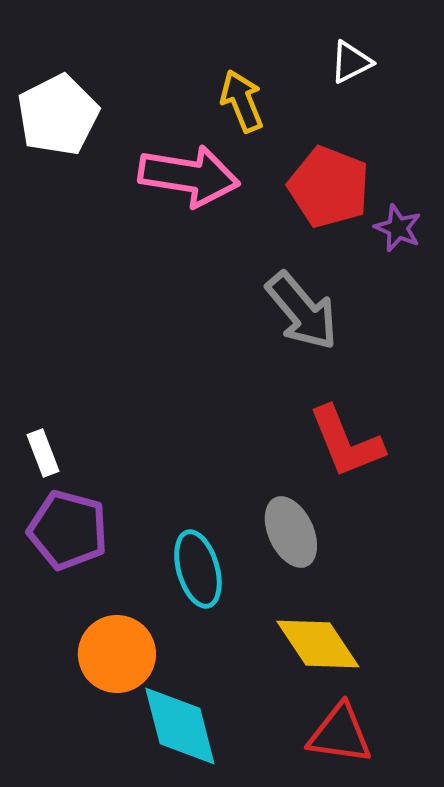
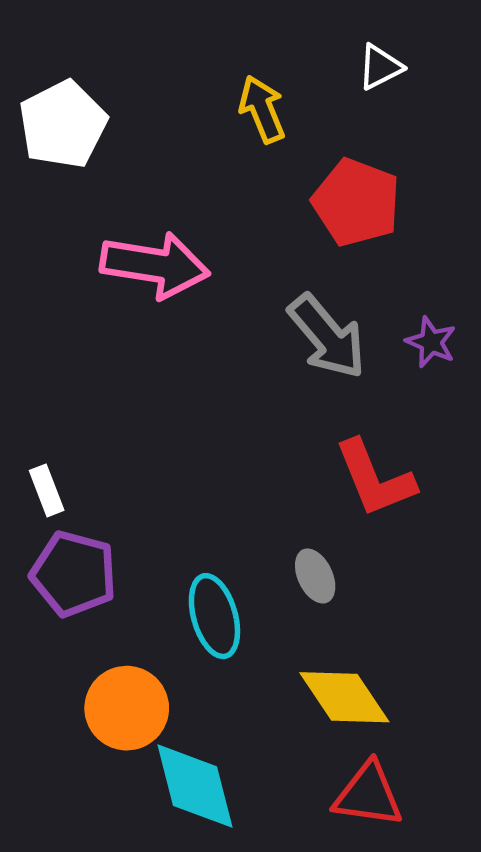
pink arrow: (189, 176) -> (155, 265), moved
purple star: (398, 228) -> (431, 342), moved
gray ellipse: (291, 532) -> (315, 576), size x0.7

